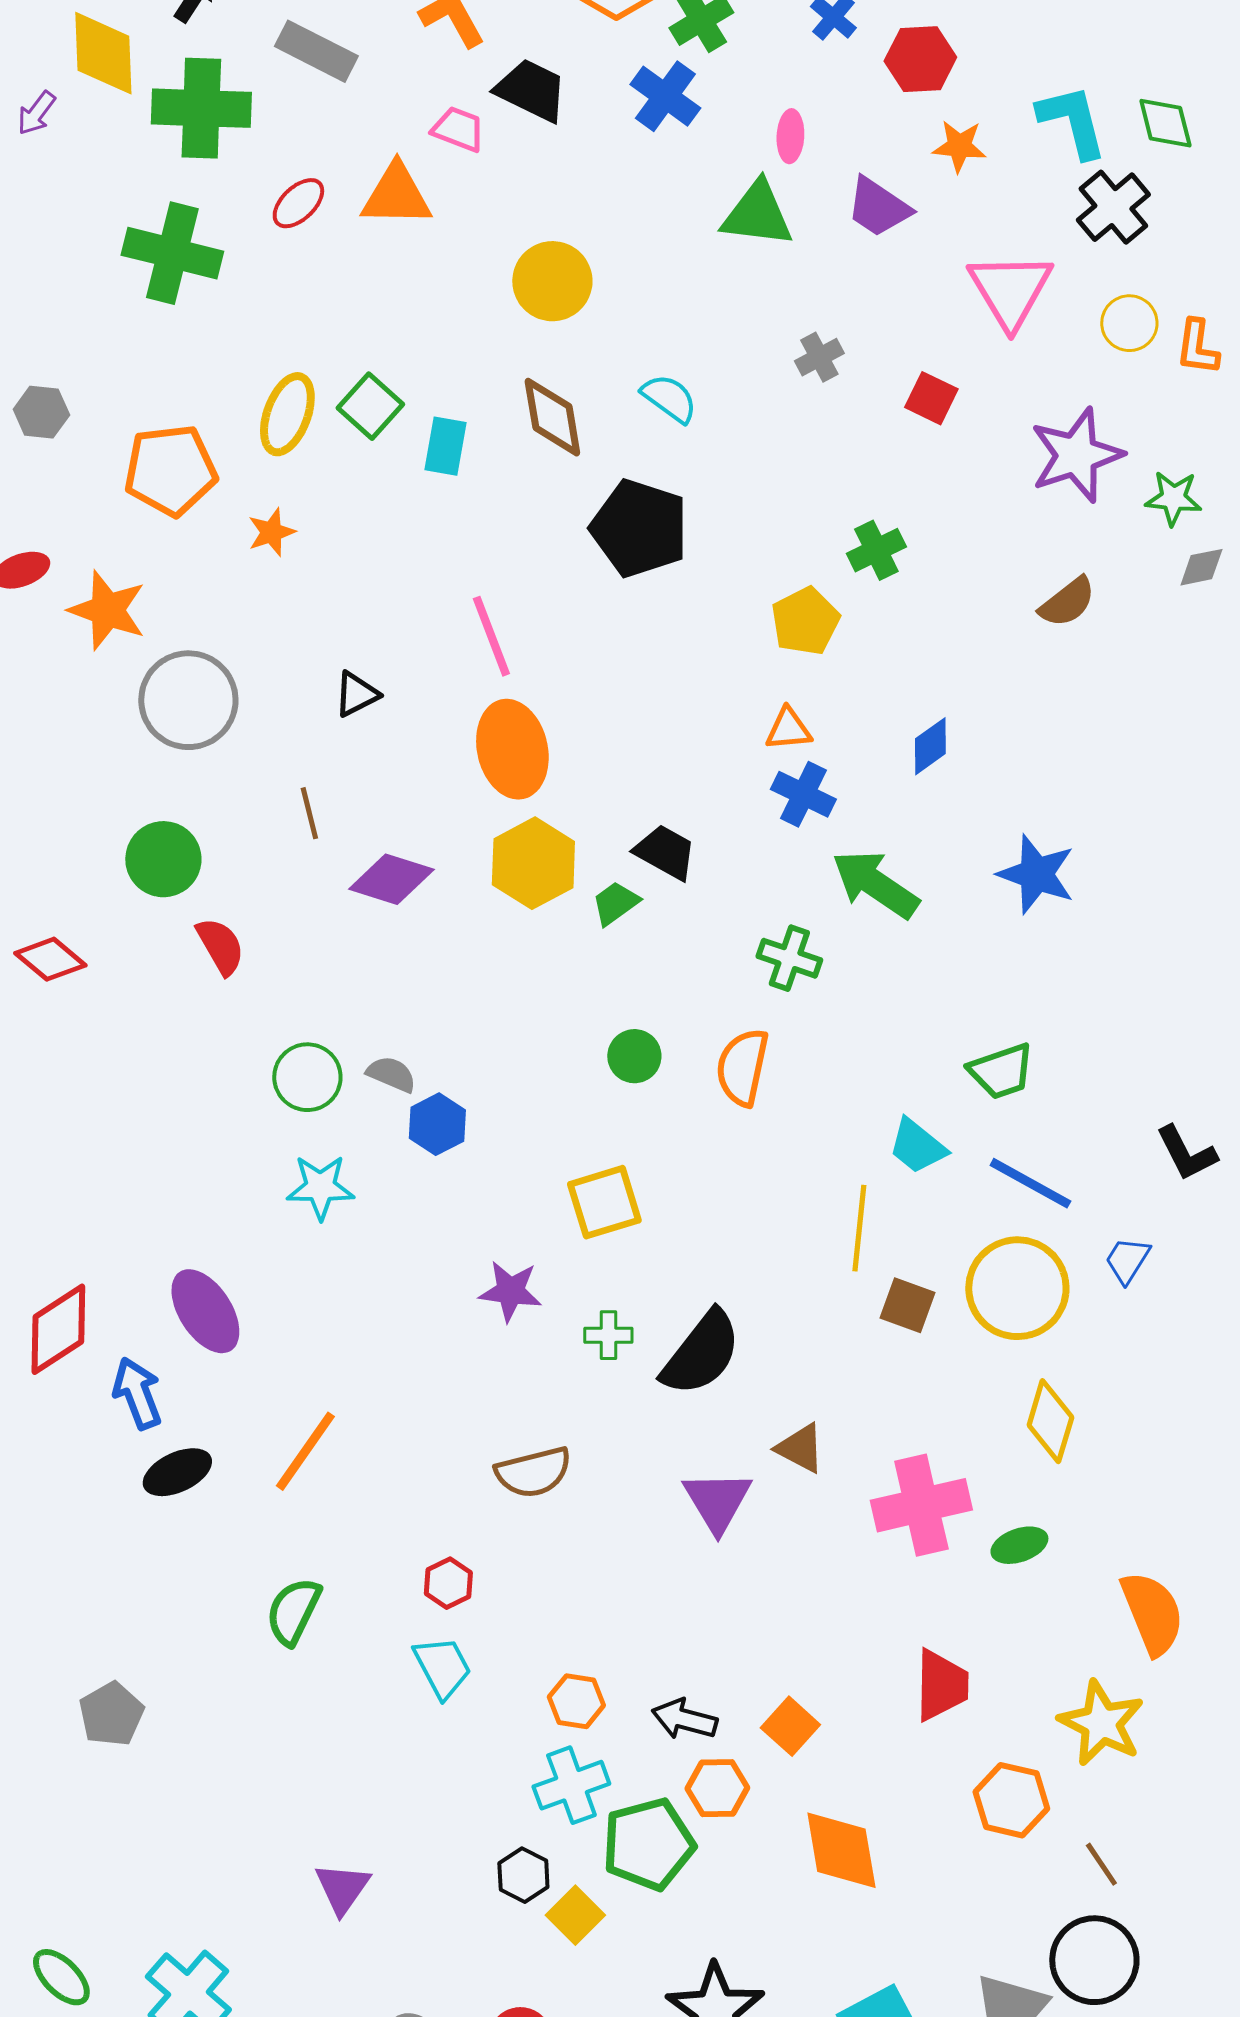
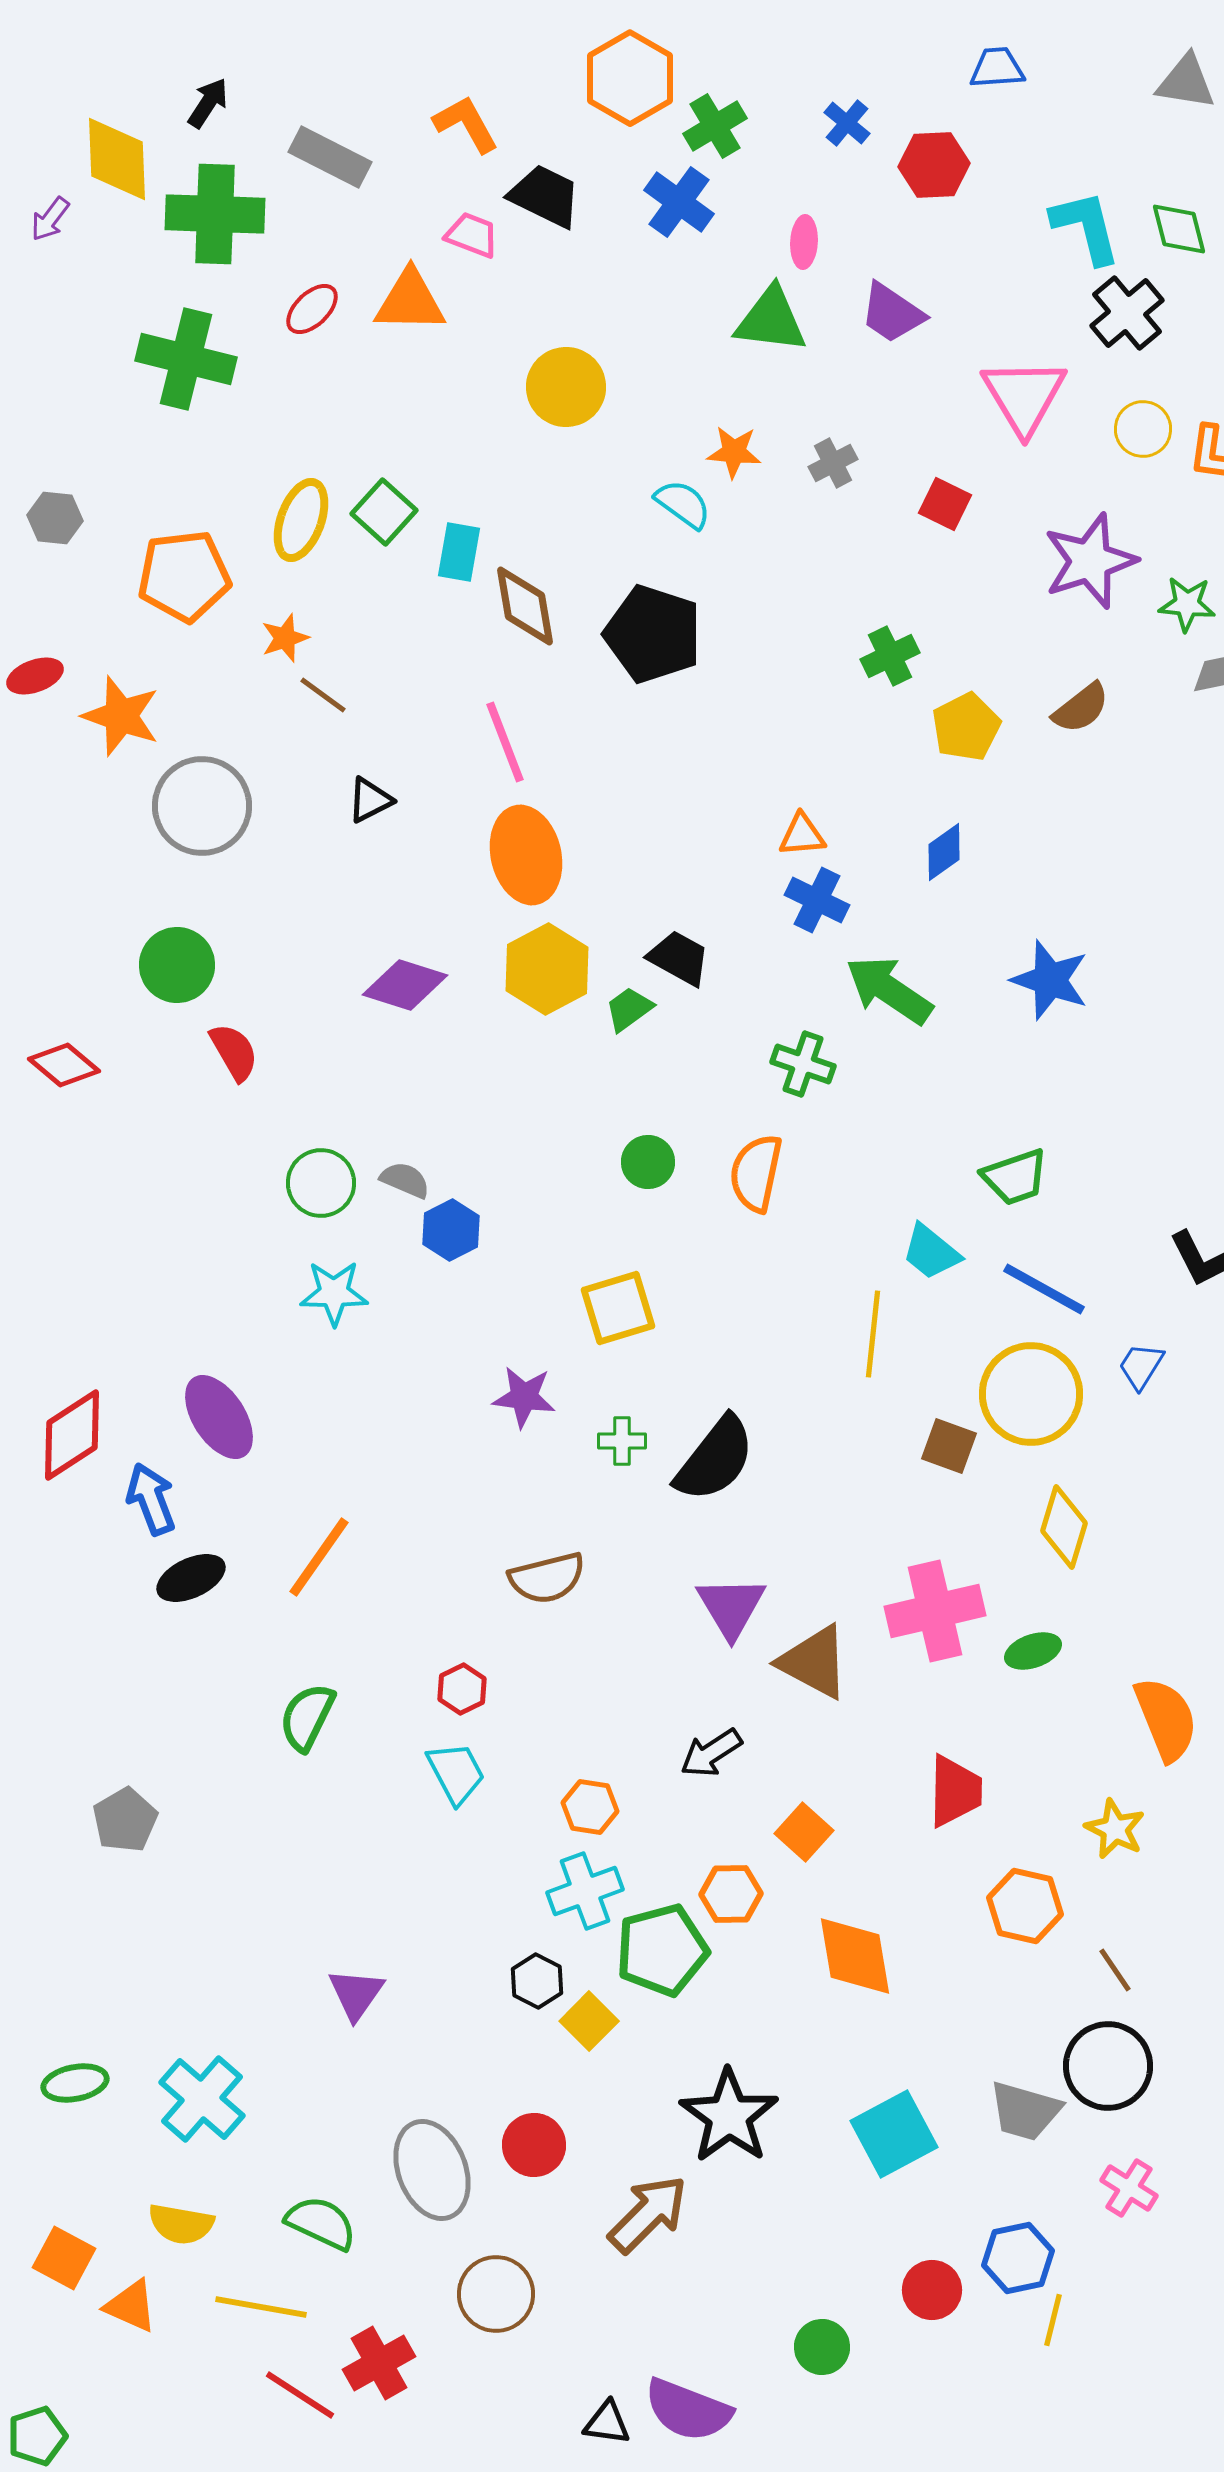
orange star: (959, 146) -> (734, 452), moved
brown diamond: (552, 417) -> (525, 606), moved
yellow pentagon: (805, 621) -> (966, 727), moved
brown line: (309, 813) -> (323, 695), moved, turned -40
brown square: (907, 1305) -> (949, 1446), moved
brown triangle: (800, 1448) -> (814, 1662), moved, size x1.5
black arrow: (684, 1719) -> (711, 1753), moved, turned -48
yellow star: (1101, 1723) -> (1115, 1829), size x0.7
green ellipse: (61, 1977) -> (75, 2083), turned -56

